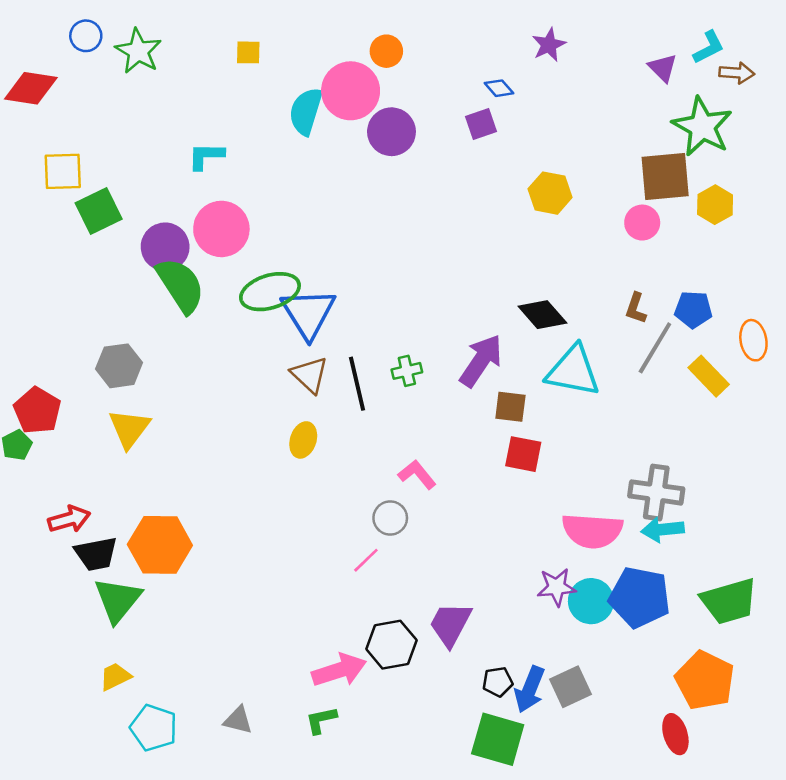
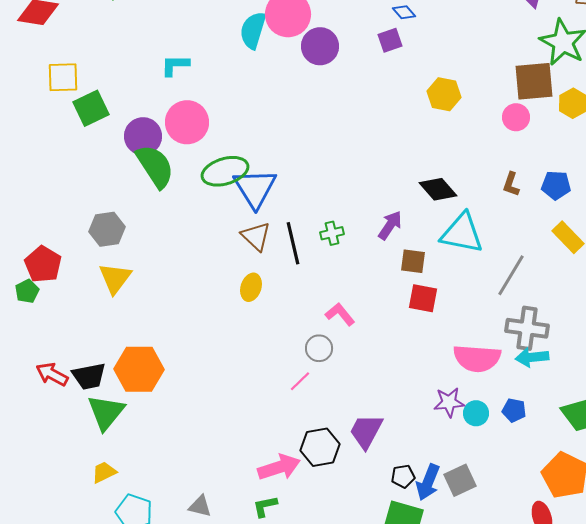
gray line: (655, 348) -> (511, 275), moved
purple arrow: (481, 361) -> (390, 225), size x0.7
red arrow: (69, 519) -> (52, 374), moved, turned -136
blue pentagon: (640, 597) -> (514, 410), size x0.5
cyan circle: (591, 601) -> (476, 413), size x0.7

